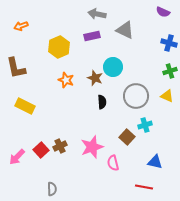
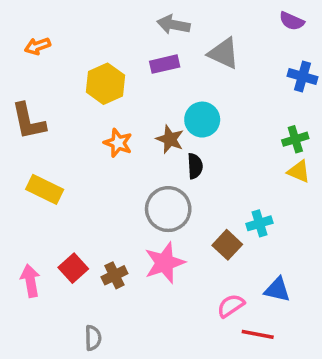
green cross: (170, 71) -> (295, 139), moved
gray circle: (136, 96) -> (168, 209), moved
black semicircle: (102, 102) -> (195, 166), moved
brown cross: (60, 146) -> (114, 275), moved
pink arrow: (17, 157) -> (30, 281), turned 126
pink semicircle: (113, 163) -> (231, 306), moved, turned 70

